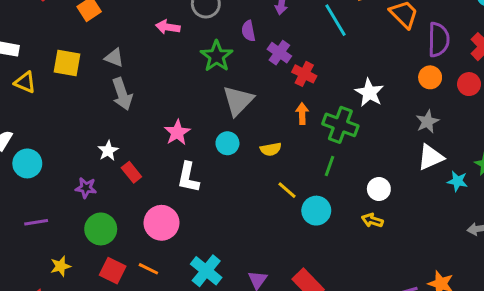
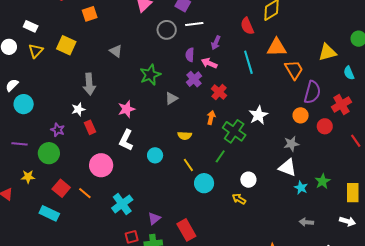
pink arrow: (168, 27) -> (209, 63), moved
purple cross: (279, 53) -> (194, 79), moved
green star: (217, 56) -> (150, 75), moved
gray triangle: (114, 58) -> (116, 51), moved
yellow triangle: (25, 82) -> (36, 51), turned 35
gray arrow: (122, 94) -> (89, 84), moved
gray triangle: (238, 101) -> (171, 98), size x0.6
cyan circle: (227, 143) -> (155, 155), moved
white triangle: (431, 157) -> (287, 168), turned 30
green circle: (101, 229) -> (49, 153), moved

